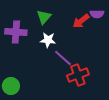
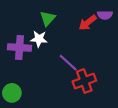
purple cross: (16, 32) -> (19, 48), moved
white star: (48, 40) -> (39, 39), moved

